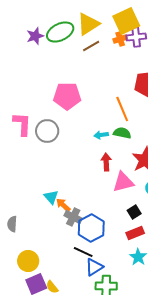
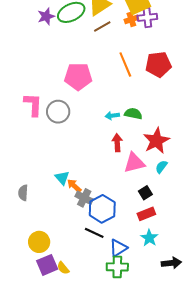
orange line: (122, 109) -> (125, 65), moved
gray semicircle: (12, 224) -> (23, 193), moved
blue triangle: (94, 267) -> (118, 248), moved

